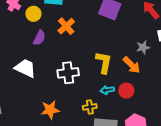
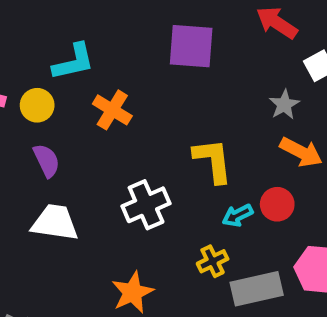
purple semicircle: (39, 38) -> (47, 161), moved, turned -35
orange arrow: (132, 65) -> (301, 152), moved

